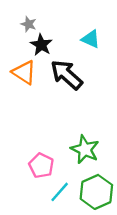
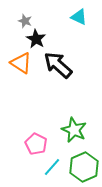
cyan triangle: (91, 39) -> (79, 17), moved

